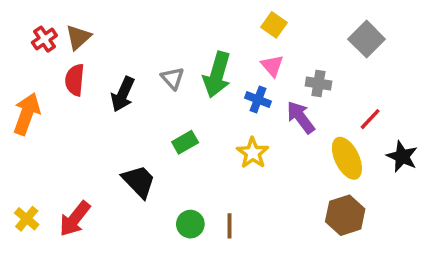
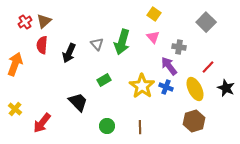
blue cross: (258, 100) -> (166, 87), moved
yellow star: (253, 153) -> (142, 86), size x1.4
yellow cross: (27, 219) -> (15, 109), moved
brown line: (230, 226) -> (140, 127), moved

